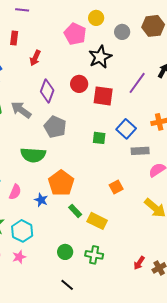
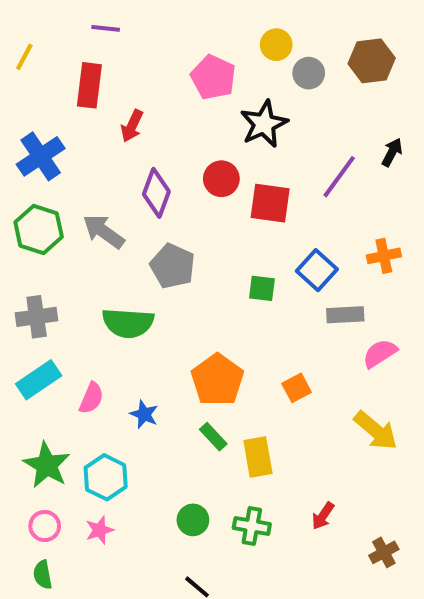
yellow circle: (96, 18) -> (276, 45), moved
red rectangle: (14, 38) -> (89, 85), size x1.5
orange pentagon: (61, 183) -> (217, 380), moved
yellow rectangle: (97, 221) -> (258, 457), turned 54
red arrow: (139, 263) -> (323, 516), moved

